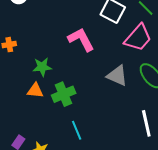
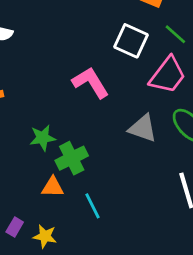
green star: (42, 67) -> (43, 138), moved
orange triangle: (35, 91) -> (53, 187), moved

